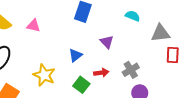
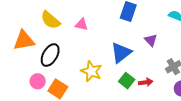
blue triangle: (75, 55) -> (121, 53), size x1.6
red arrow: (101, 73) -> (146, 82), moved

